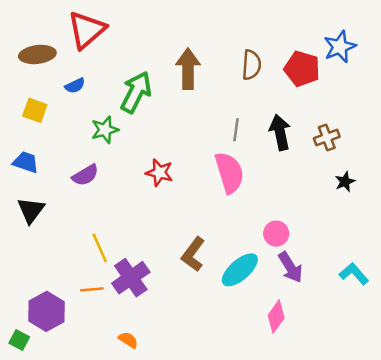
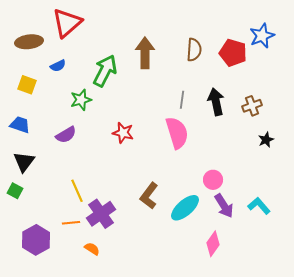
cyan L-shape: (354, 274) -> (259, 206), moved
green square: (19, 340) -> (15, 191), moved
orange semicircle: (128, 340) -> (92, 249), moved

